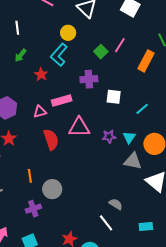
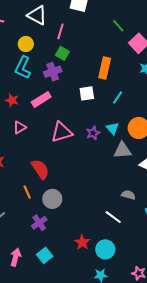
pink line: (120, 45) -> (60, 31), moved
orange rectangle: (146, 61) -> (105, 68), moved
red star: (41, 74) -> (12, 100), moved
purple cross: (89, 79) -> (53, 72), moved
pink rectangle: (62, 101) -> (41, 99), moved
red semicircle: (51, 139) -> (40, 169), moved
gray semicircle: (116, 204) -> (128, 195), moved

